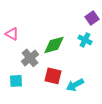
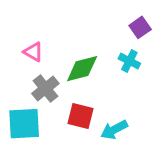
pink triangle: (12, 34) -> (33, 52), moved
cyan square: (16, 81) -> (24, 124), size x1.6

